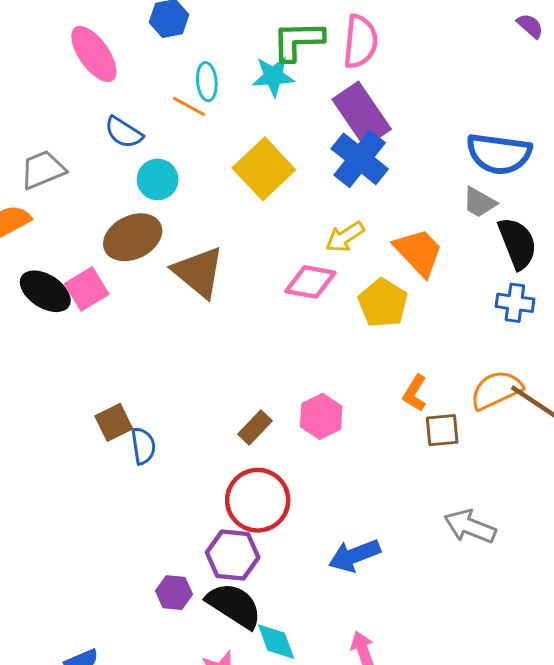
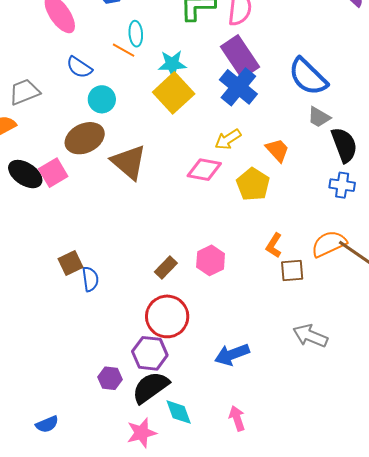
cyan star: (273, 76) -> (172, 64), moved
blue semicircle: (499, 154) -> (308, 77), moved, turned 36
orange trapezoid: (418, 252) -> (277, 150), size x0.7
black semicircle: (234, 605) -> (150, 387), turned -69

